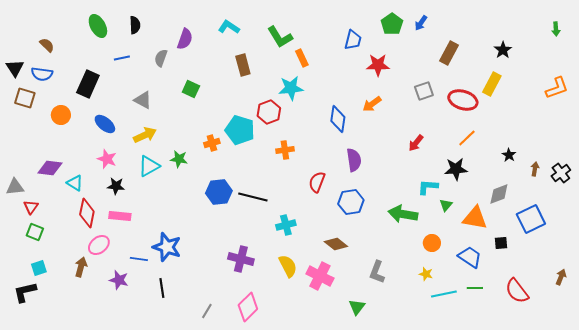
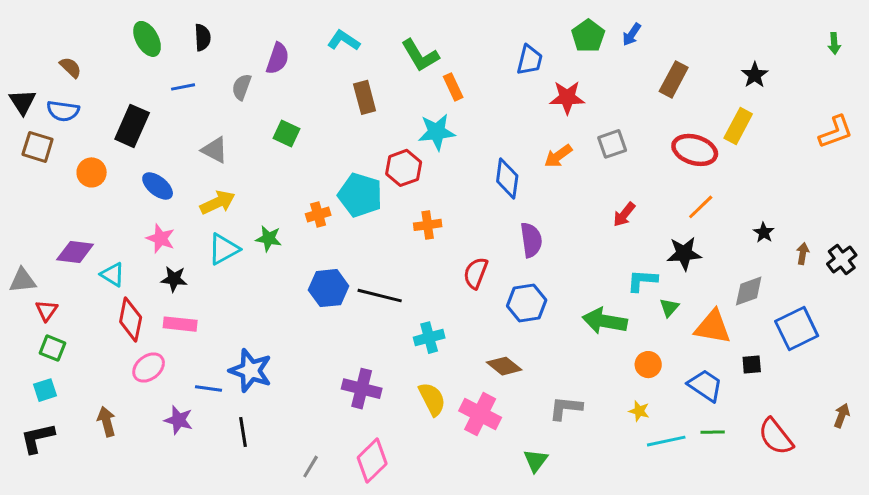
gray square: (424, 91) -> (612, 144), moved
brown arrow: (81, 267) -> (107, 422), moved, turned -30
cyan square: (39, 268) -> (45, 390), moved
gray L-shape: (377, 272) -> (566, 408), turned 75

